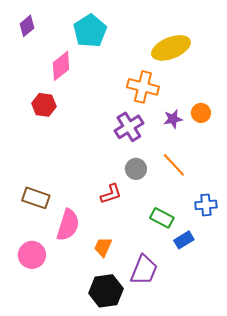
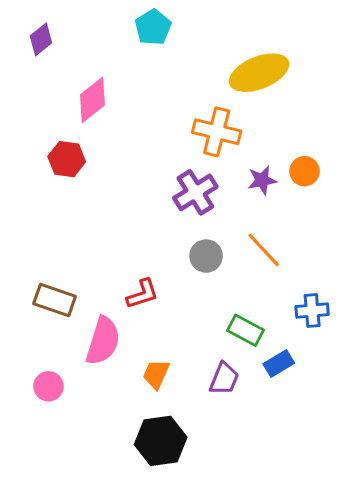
cyan pentagon: (90, 31) -> (153, 27), moved, size x0.7
red L-shape: (111, 194) -> (142, 294), moved
pink circle: (32, 255) -> (48, 386), size x0.7
purple trapezoid: (144, 270) -> (224, 379), moved, size x0.7

